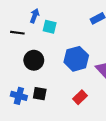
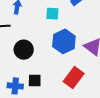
cyan square: (50, 27) -> (52, 14), moved
red rectangle: (80, 97) -> (74, 77), size x1.5

